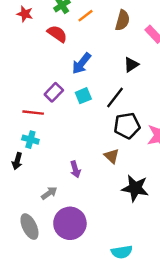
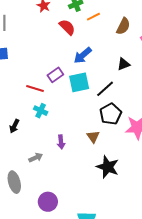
cyan square: (83, 96) -> (79, 82), size x1.5
black pentagon: (127, 126) -> (111, 114), turned -30
cyan cross: (30, 140) -> (41, 111), moved
purple circle: (70, 223) -> (48, 202), moved, size x0.7

